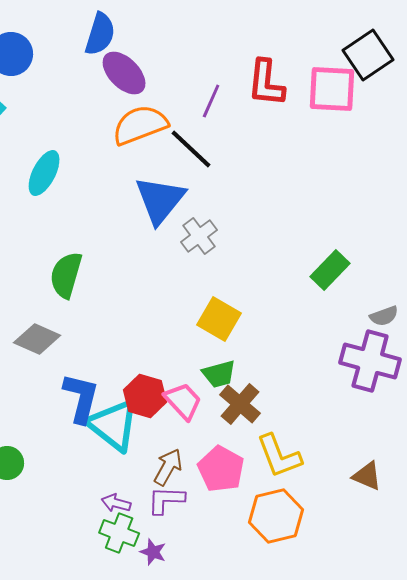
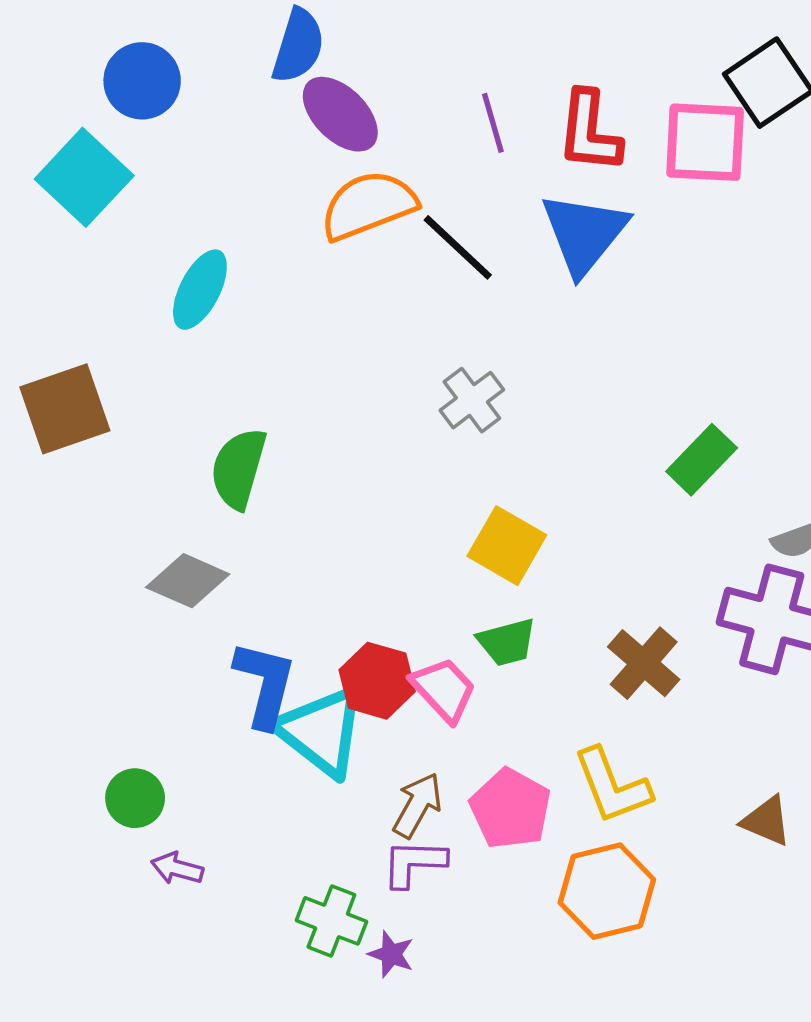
purple line: (211, 101) -> (493, 123), moved, turned -40
blue triangle: (160, 200) -> (584, 233), moved
brown cross: (240, 404) -> (644, 663), moved
purple arrow: (116, 503) -> (177, 868), moved

